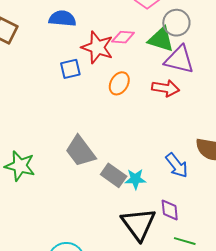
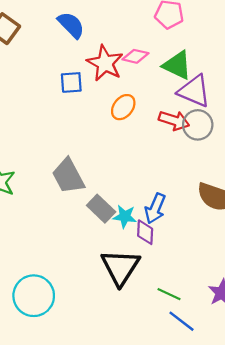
blue semicircle: (62, 18) -> (71, 25), turned 32
gray circle: (176, 23) -> (198, 125), moved
blue arrow: (177, 165) -> (155, 208), moved, turned 52
purple diamond: (170, 210) -> (145, 232), moved

